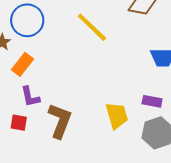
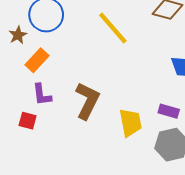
brown L-shape: (60, 121) -> (87, 101), moved

